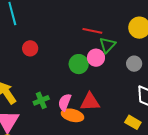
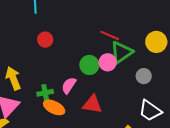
green triangle: (107, 45) -> (121, 52), size x1.4
pink semicircle: (65, 102) -> (69, 85), moved
orange ellipse: (72, 115) -> (54, 107), moved

